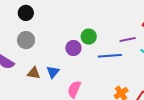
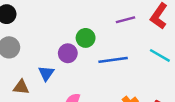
purple line: (128, 40) -> (126, 20), moved
blue triangle: (53, 72) -> (46, 73), moved

